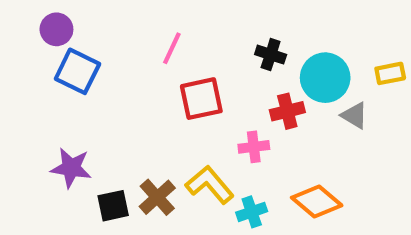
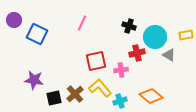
purple circle: (56, 29) -> (14, 20), moved
red square: (201, 99) -> (96, 61), moved

